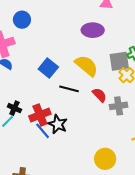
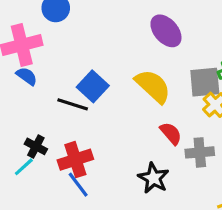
purple ellipse: (93, 30) -> (166, 31), turned 45
black line: (69, 89) -> (73, 104), moved
black star: (58, 124) -> (153, 178), moved

